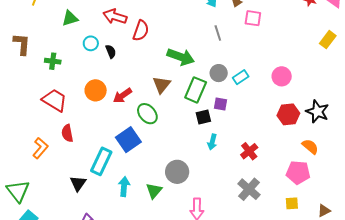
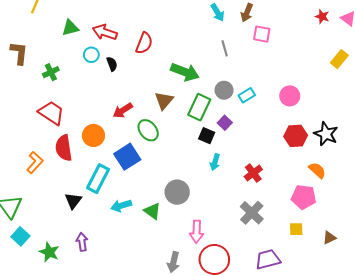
red arrow: (115, 16) -> (105, 32), moved
green cross: (53, 61) -> (51, 72), turned -35
orange circle: (96, 90) -> (93, 135), moved
purple square: (220, 104) -> (225, 123), turned 32
black square: (203, 117) -> (207, 136), turned 35
red semicircle: (67, 133) -> (64, 148), size x1.4
cyan arrow: (124, 187) -> (121, 206), turned -114
green triangle: (154, 191) -> (152, 211), turned -36

